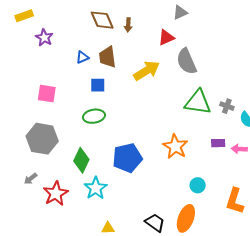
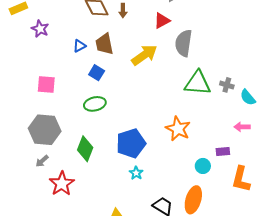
gray semicircle: (186, 61) -> (184, 43), turned 36
blue square: (98, 85) -> (97, 73), turned 35
purple rectangle: (218, 143) -> (223, 151), moved
gray arrow: (31, 179) -> (42, 161), moved
cyan star: (96, 188) -> (136, 173), moved, size x0.6

